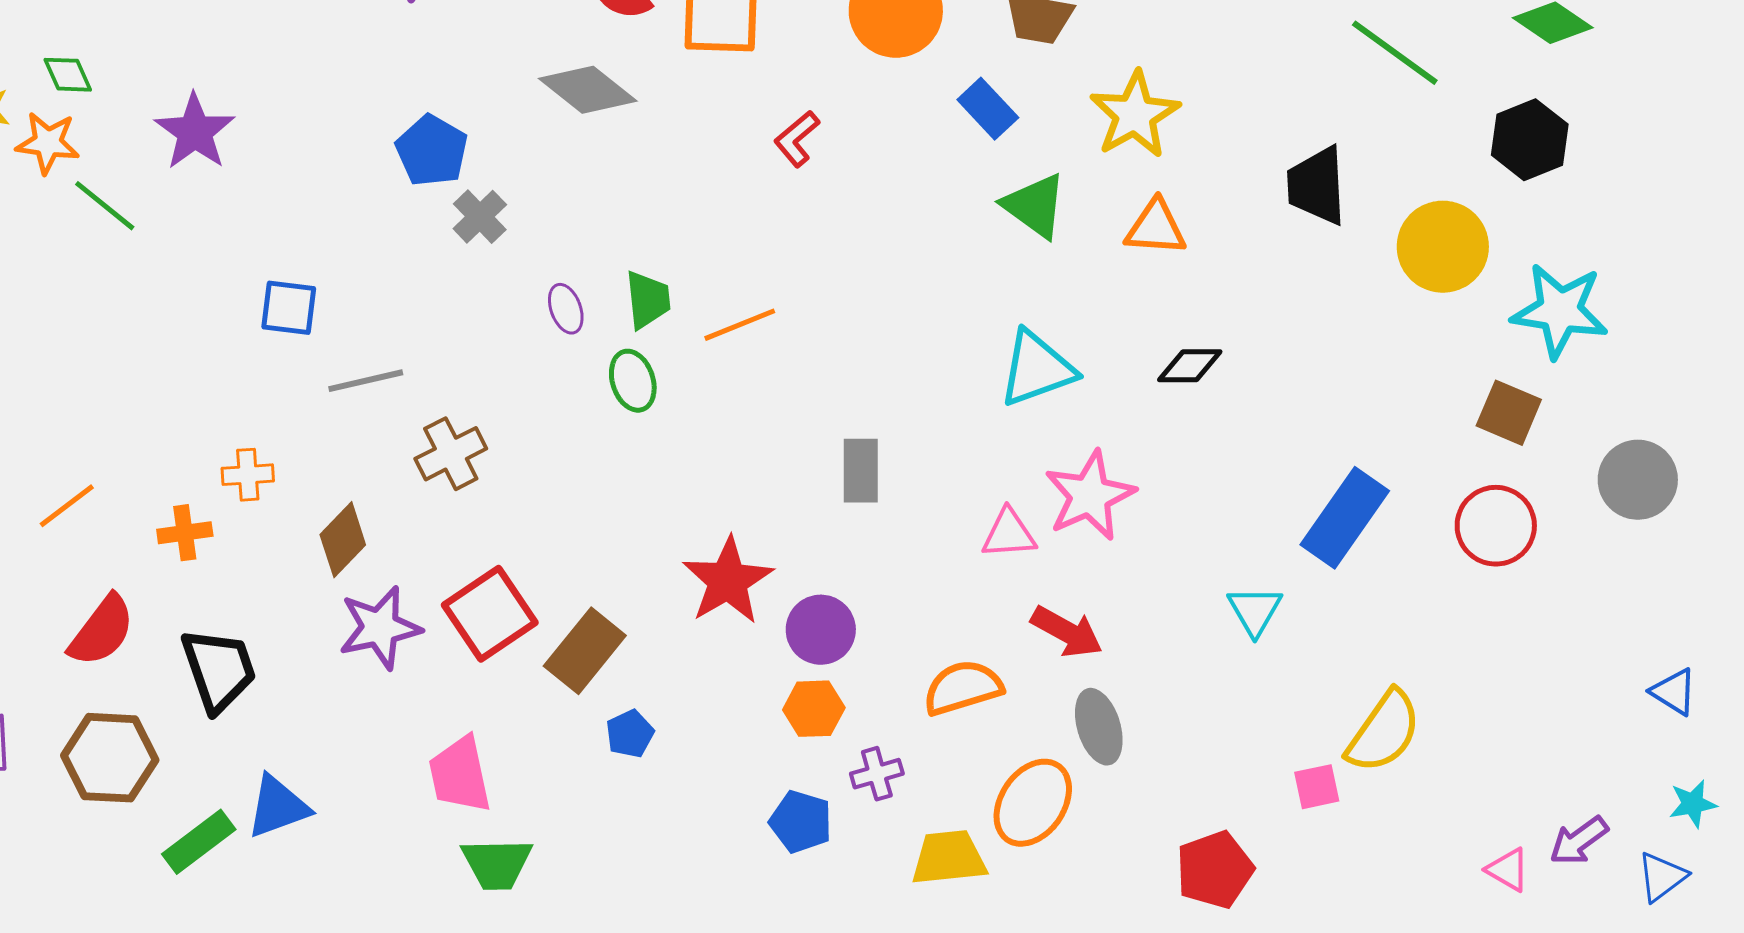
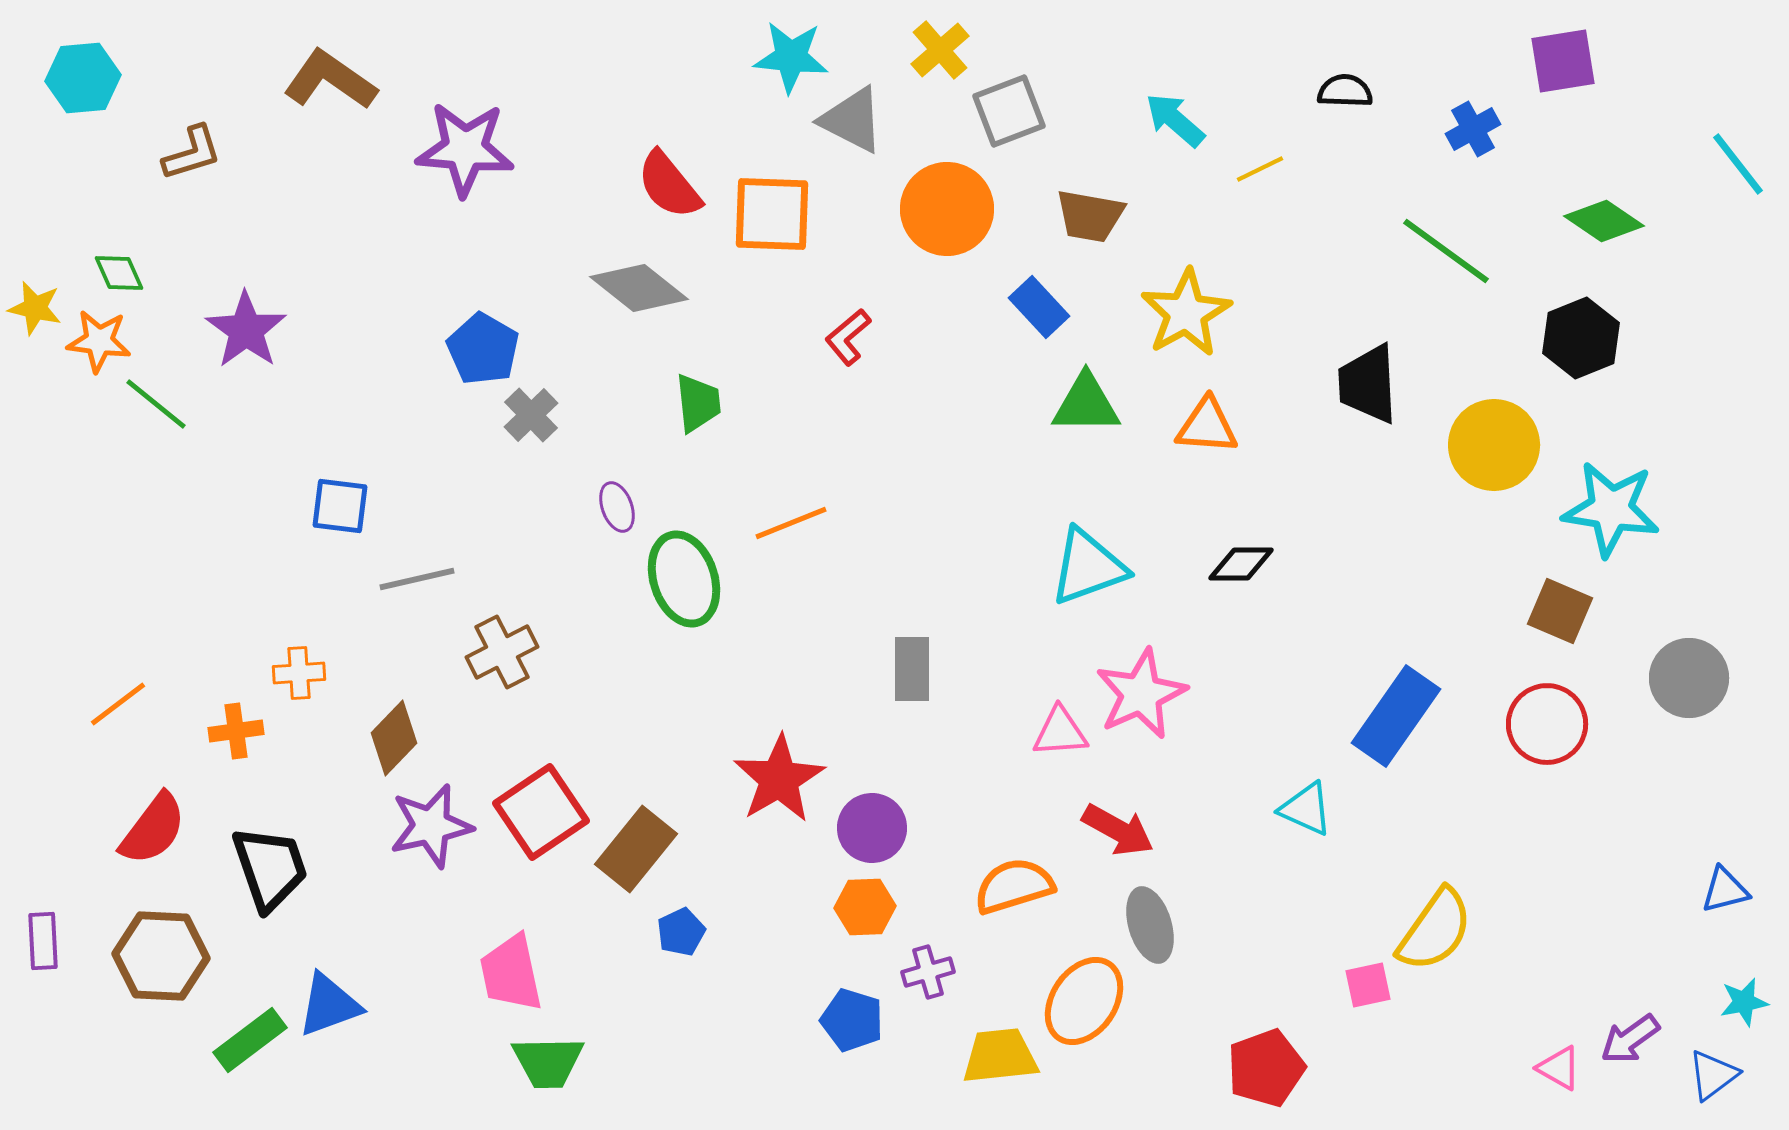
green triangle: (1035, 206) -> (1086, 404), turned -36
green trapezoid: (648, 300) -> (698, 403), moved
green ellipse: (633, 381) -> (684, 579), size x1.5
cyan triangle: (1255, 611) -> (1306, 809), turned -36
blue triangle: (1674, 692) -> (1725, 890), turned -46

